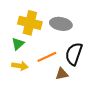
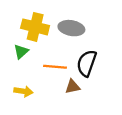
orange line: (47, 57) -> (55, 67), turned 30
yellow arrow: (20, 66) -> (23, 91), moved

